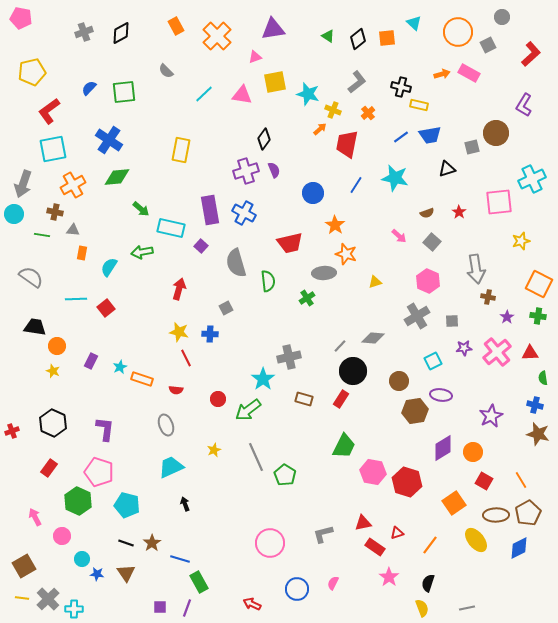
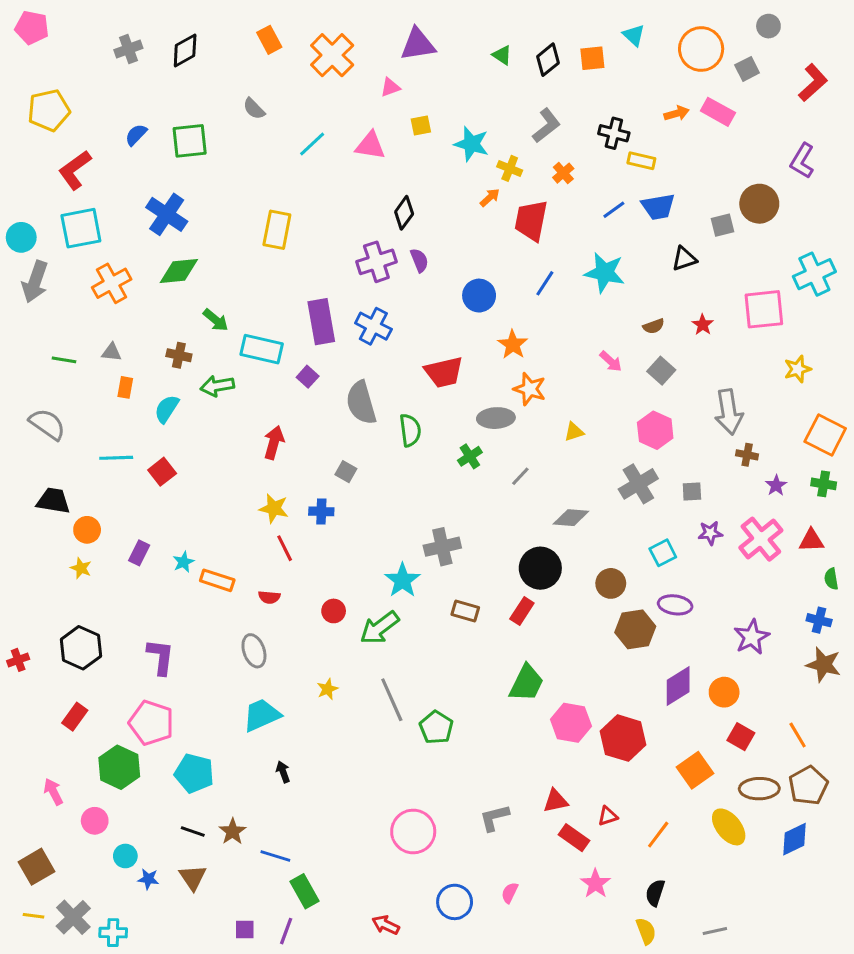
yellow square: (275, 82) -> (421, 126), size x0.6
brown cross: (55, 212) -> (179, 355), moved
cyan circle: (14, 214) -> (21, 237), moved
gray square: (226, 308) -> (346, 472), turned -32
gray line: (340, 346) -> (520, 476), moved

